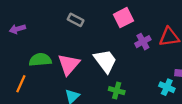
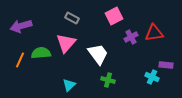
purple arrow: (17, 29) -> (21, 26), size x1.5
pink triangle: (69, 64) -> (66, 43), moved
orange line: (21, 84) -> (20, 60), moved

